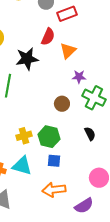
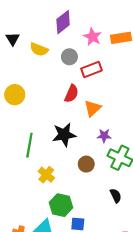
black star: (27, 59) -> (64, 135), moved
yellow cross: (24, 136) -> (46, 175), moved, turned -35
green hexagon: (49, 137) -> (61, 205), moved

